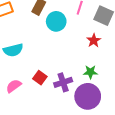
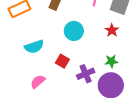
cyan circle: (56, 21) -> (74, 31), moved
red square: (40, 78) -> (62, 61), moved

